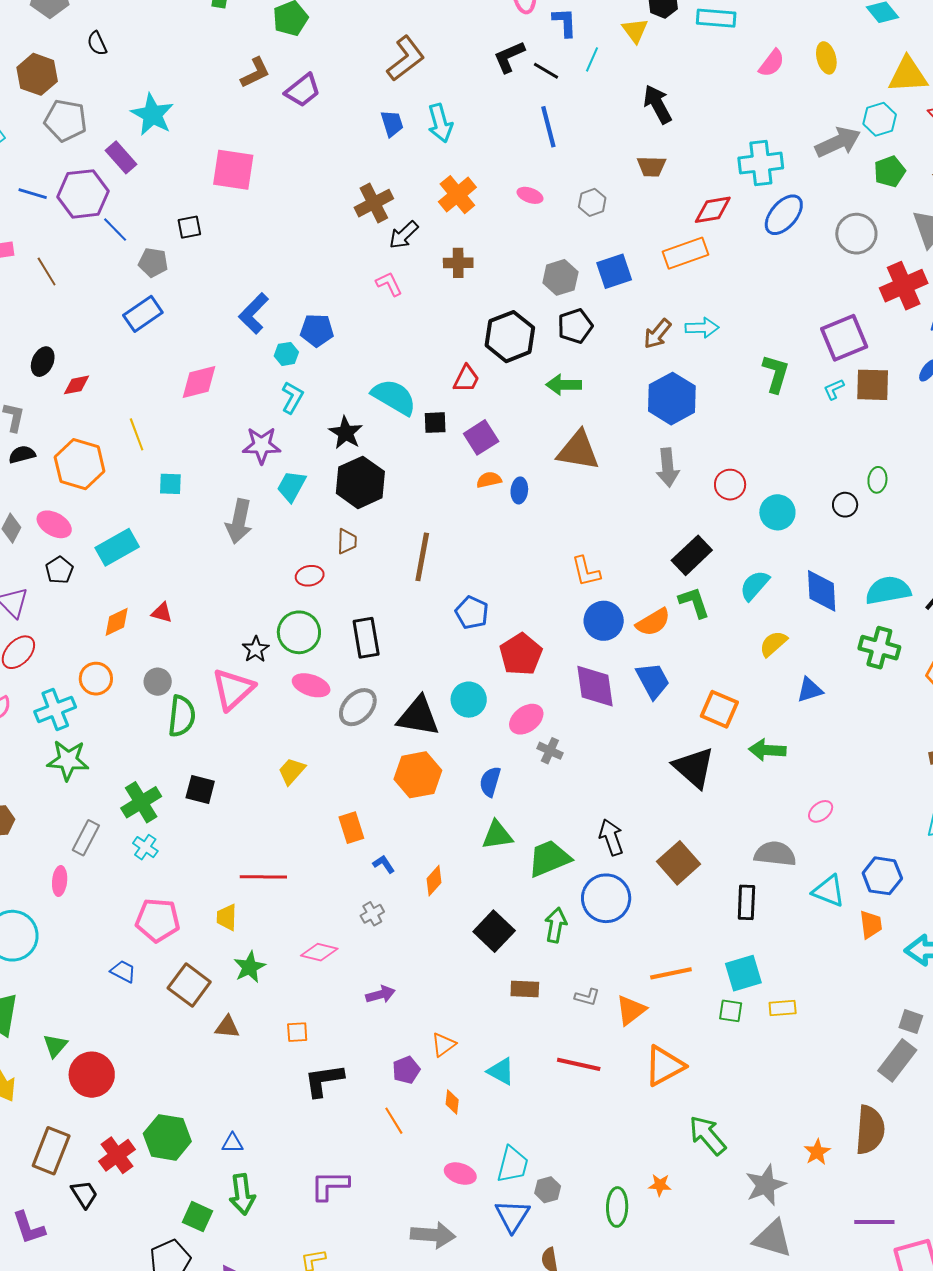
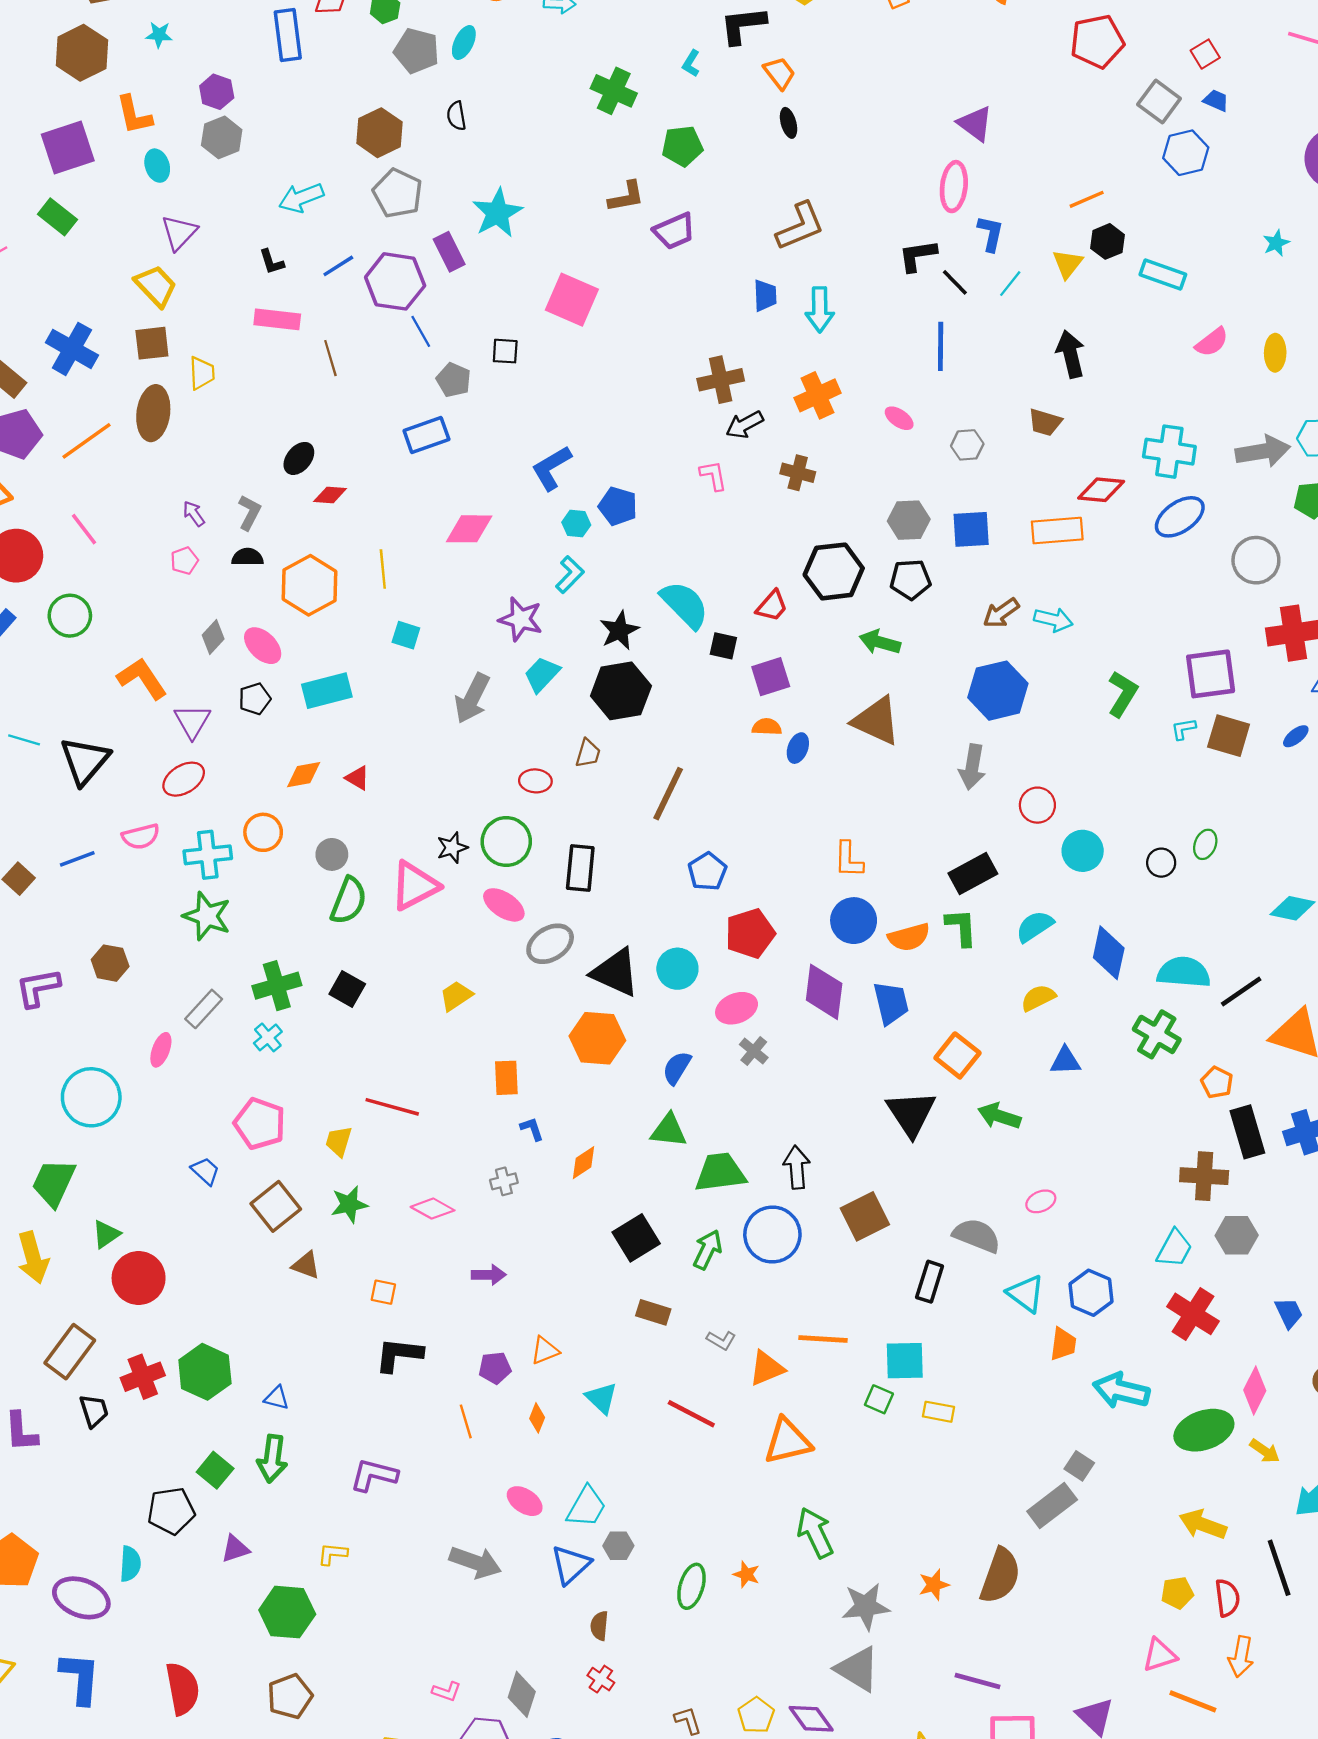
blue line: (33, 194) -> (338, 266), turned -64

